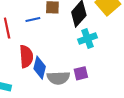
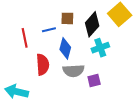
blue diamond: (40, 68) -> (65, 48), moved
gray semicircle: (58, 78) -> (73, 71), moved

